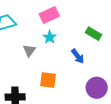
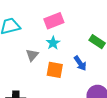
orange square: (48, 80) -> (55, 70), moved

